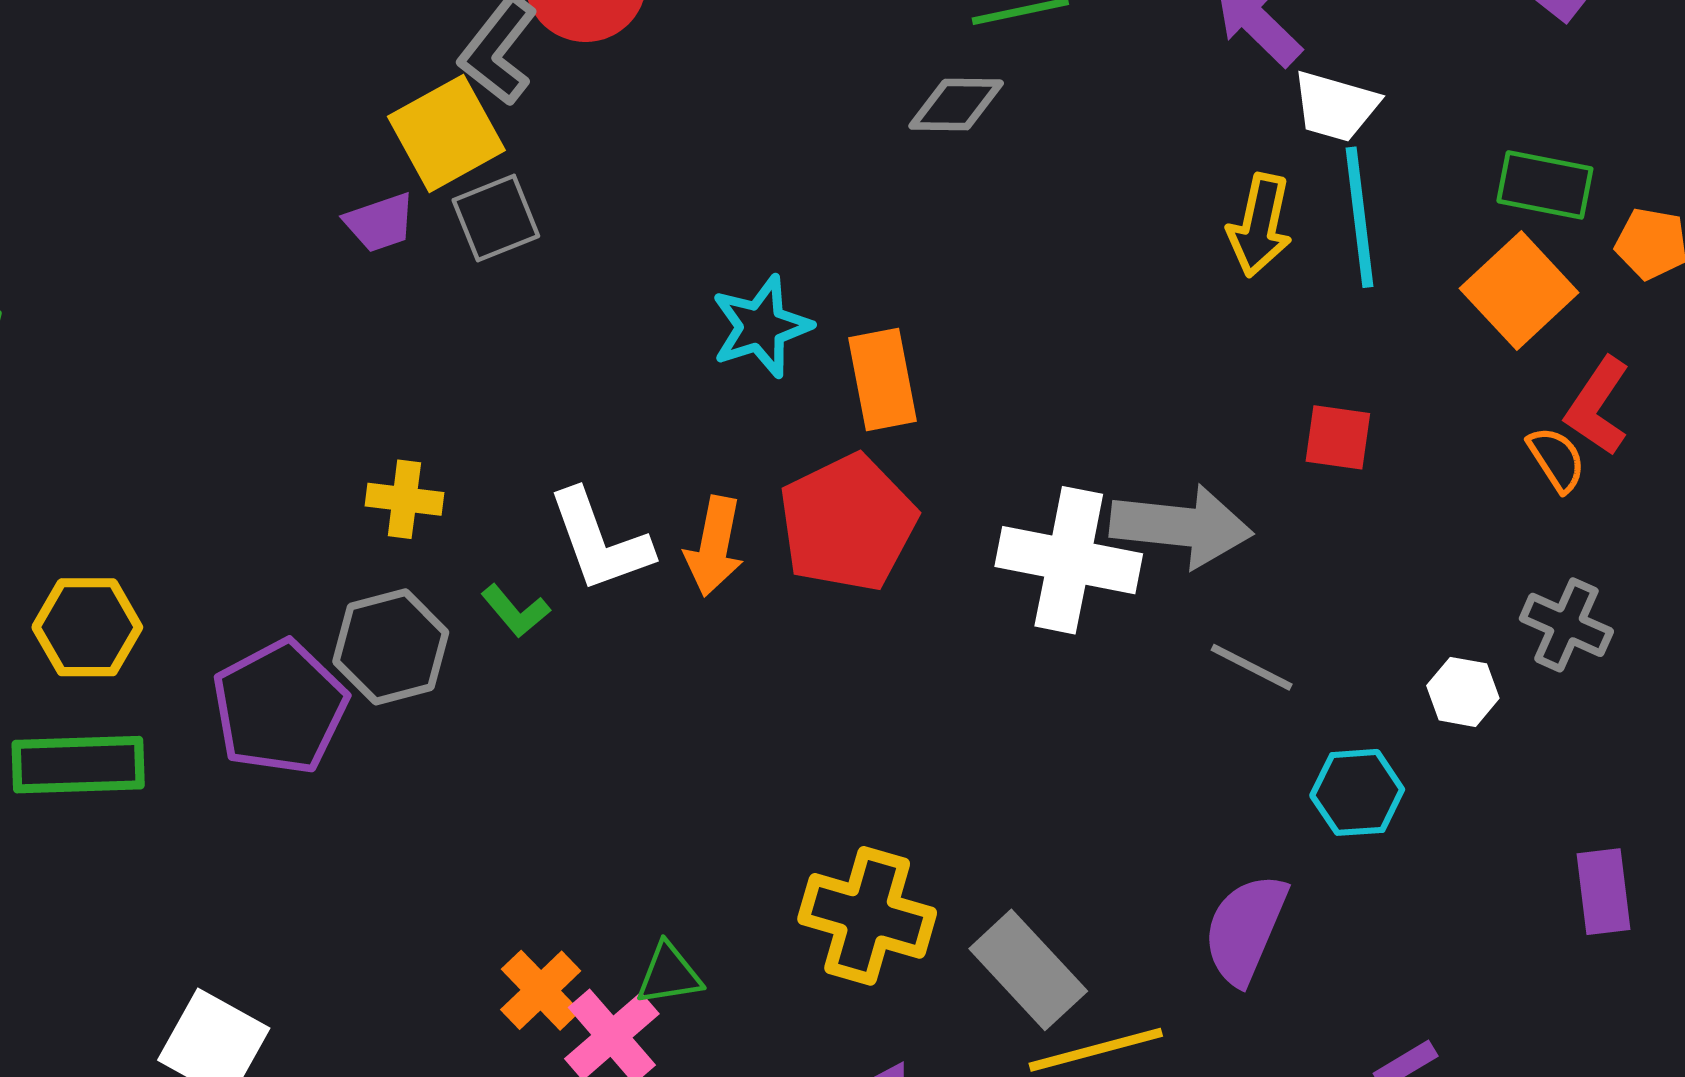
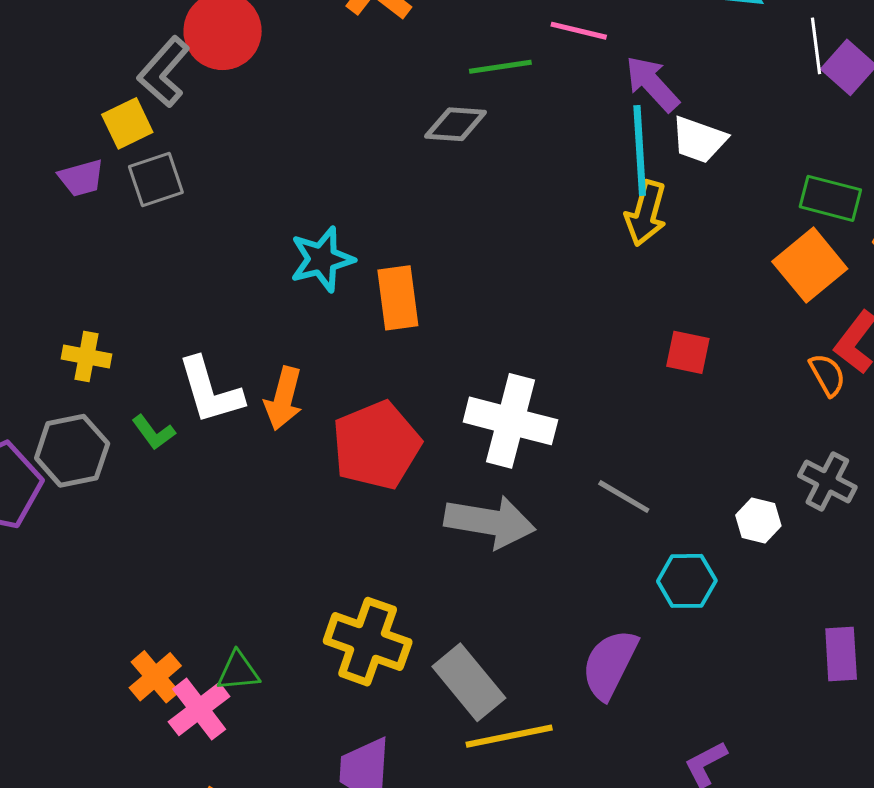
yellow square: (446, 133) -> (127, 123), size x0.7
cyan line: (1359, 217) -> (640, 151), moved
red pentagon: (848, 523) -> (376, 445), moved
gray arrow: (1181, 526) -> (490, 522), moved

